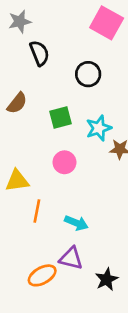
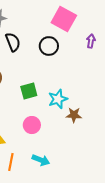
black circle: (88, 74) -> (49, 46), moved
cyan arrow: (76, 223) -> (41, 160), moved

